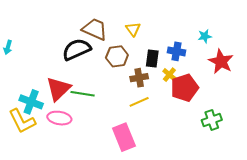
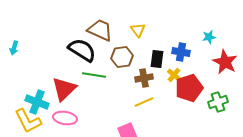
black semicircle: (77, 49) -> (82, 50), turned 56
green line: (83, 94) -> (94, 75), moved
green cross: (212, 120) -> (218, 102), moved

